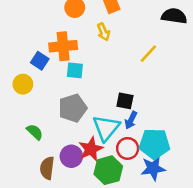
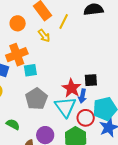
yellow line: (148, 54) -> (64, 22), moved
black square: (125, 101) -> (91, 80), moved
red star: (91, 149) -> (72, 88), moved

